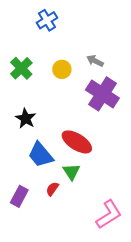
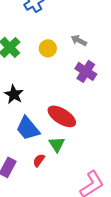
purple cross: (102, 94) -> (86, 71), size x0.7

